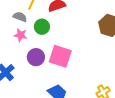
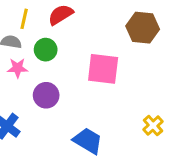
pink square: (60, 56) -> (103, 69), moved

